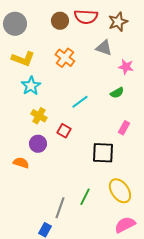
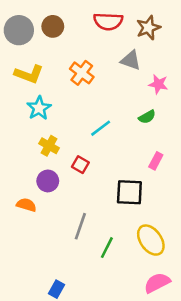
brown circle: (60, 21) -> (53, 26), moved
gray line: (60, 208) -> (80, 226), moved

